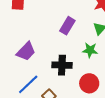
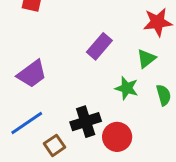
black cross: (62, 65) -> (86, 122), moved, turned -30

